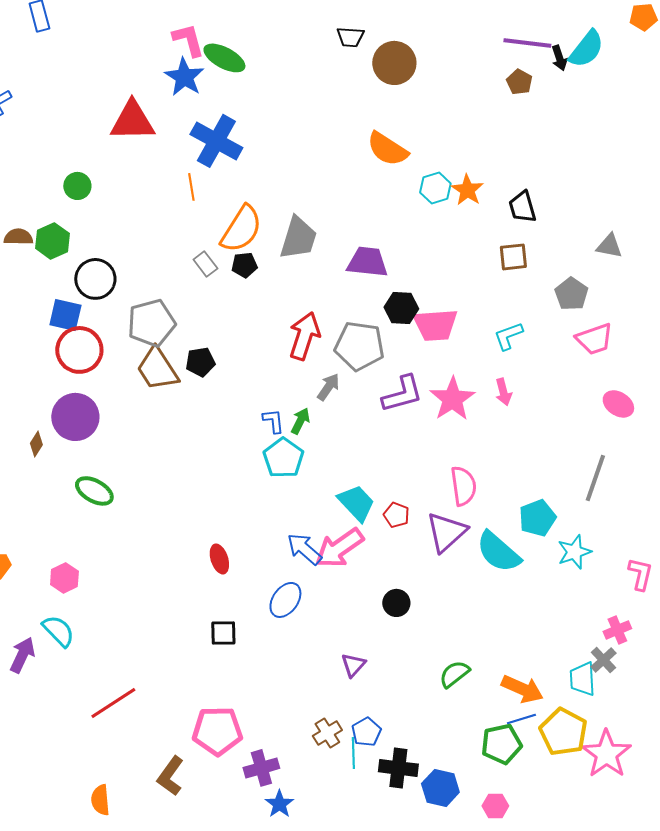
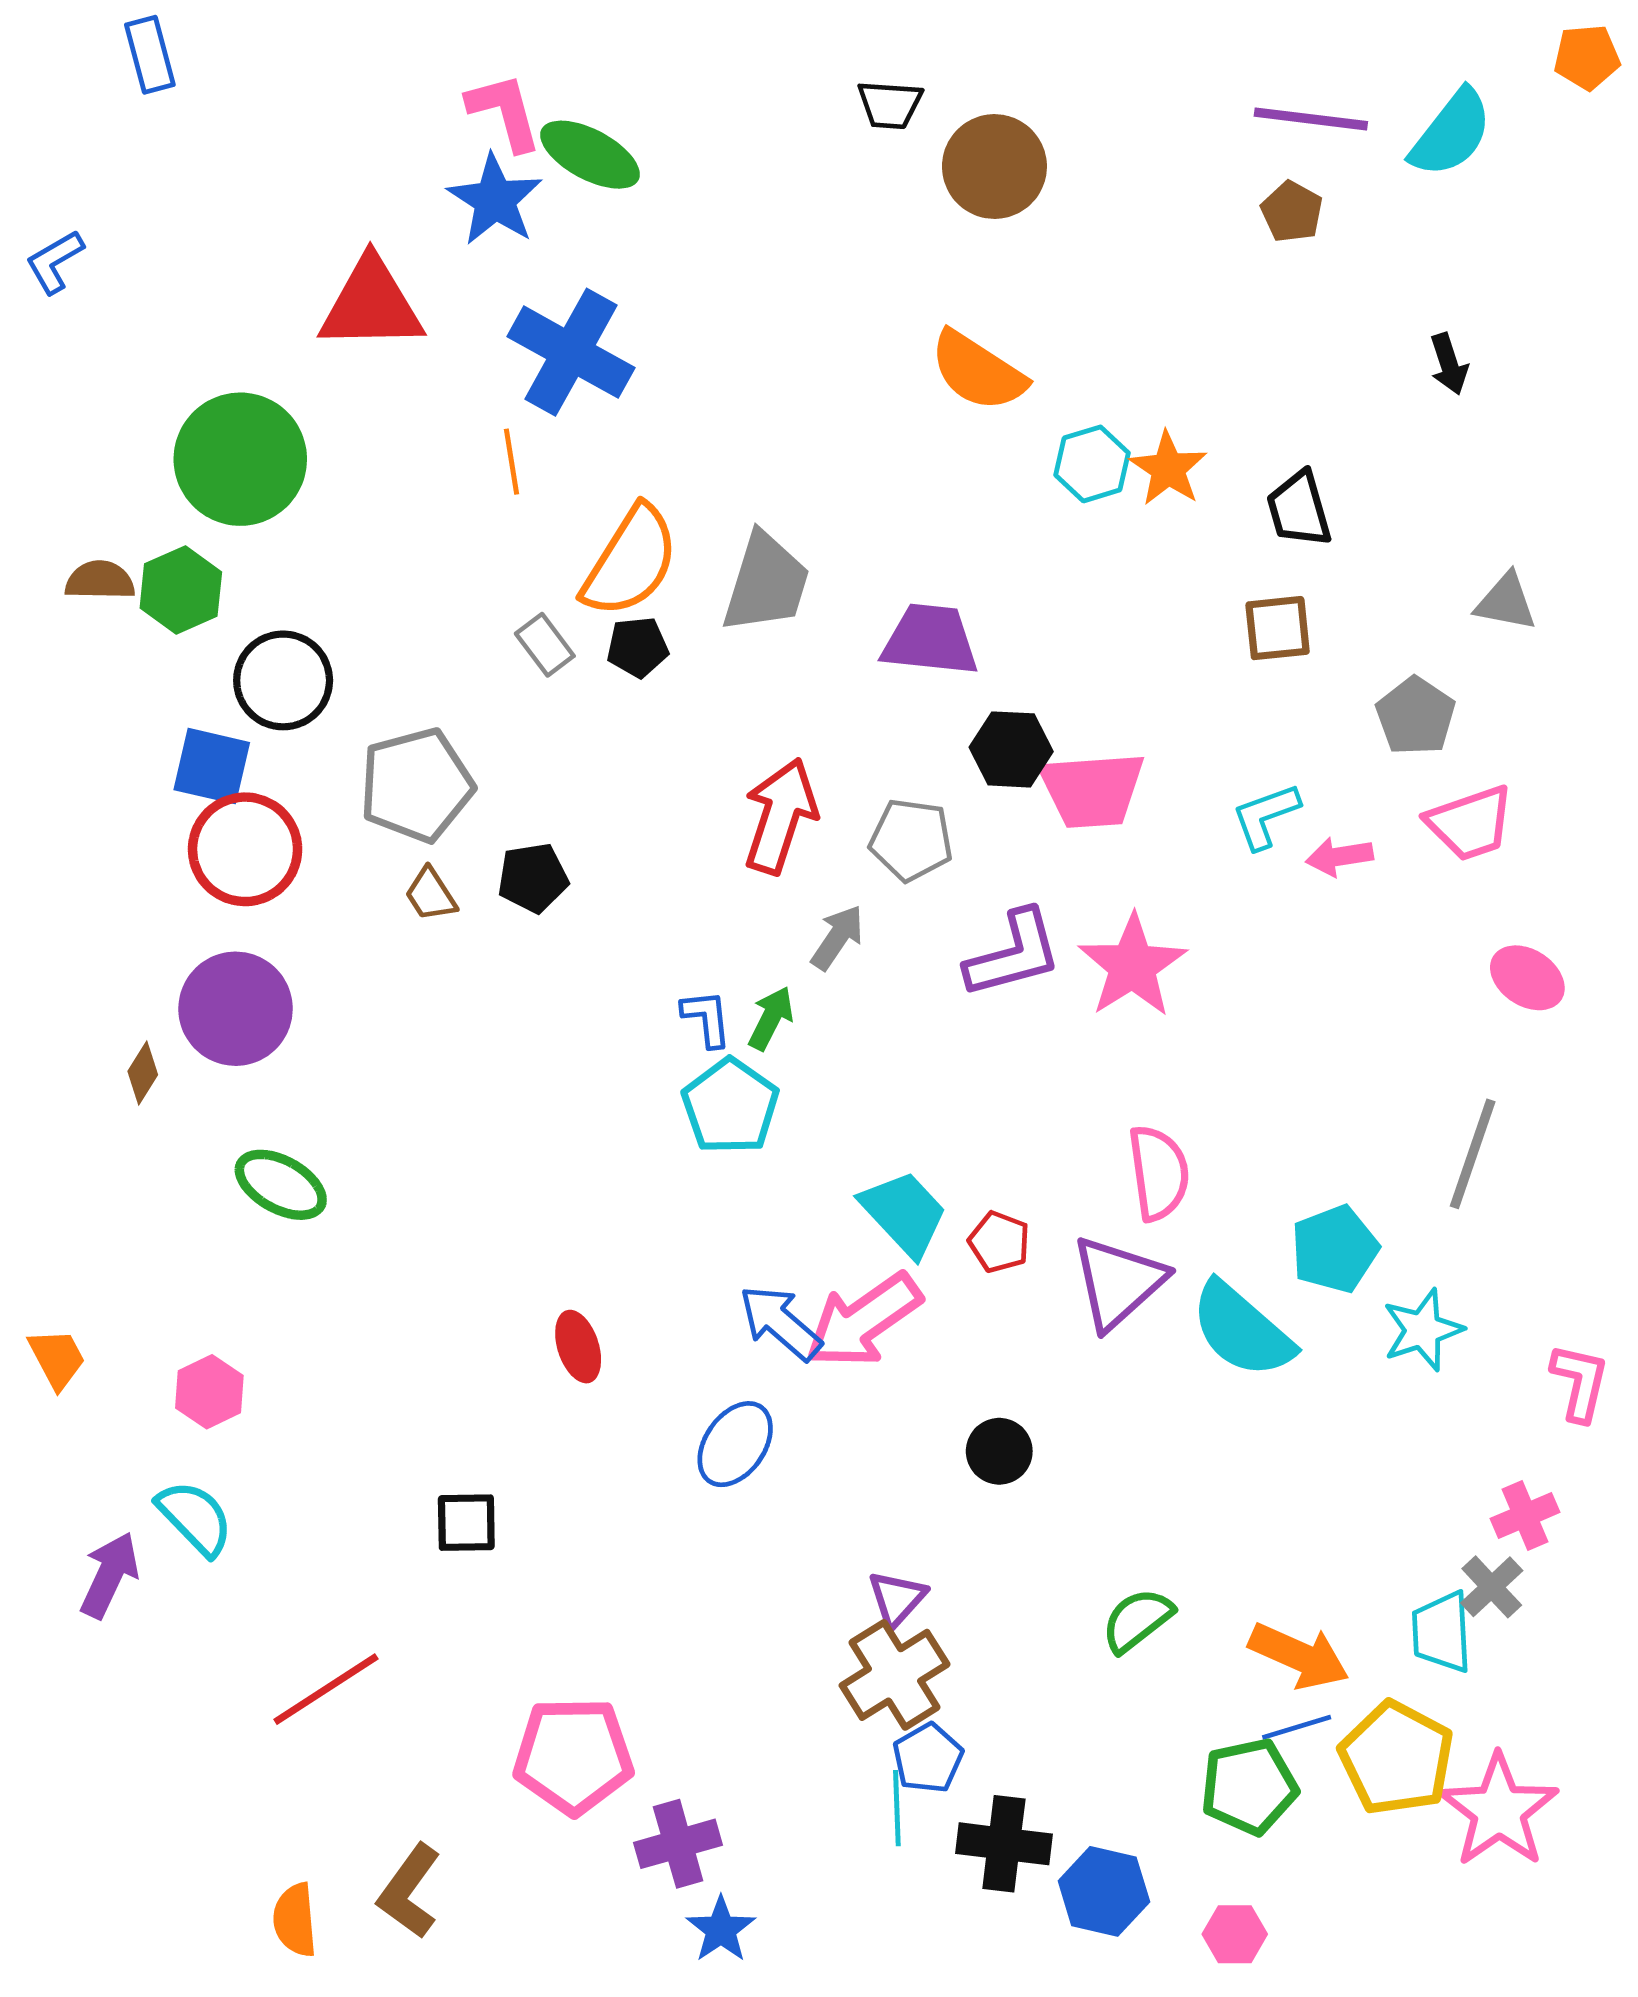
black arrow: (559, 58) -> (1449, 364), moved
green circle: (77, 186) -> (240, 459), size x2.0
gray pentagon: (359, 346) -> (911, 840), size x0.7
brown trapezoid: (157, 369) -> (431, 895), size x0.5
pink arrow: (503, 392) -> (1339, 856), moved, turned 96
black square: (223, 633) -> (466, 1523), moved
brown cross: (327, 733) -> (895, 1675), moved, size x1.5
brown L-shape: (170, 776) -> (409, 1891), moved

